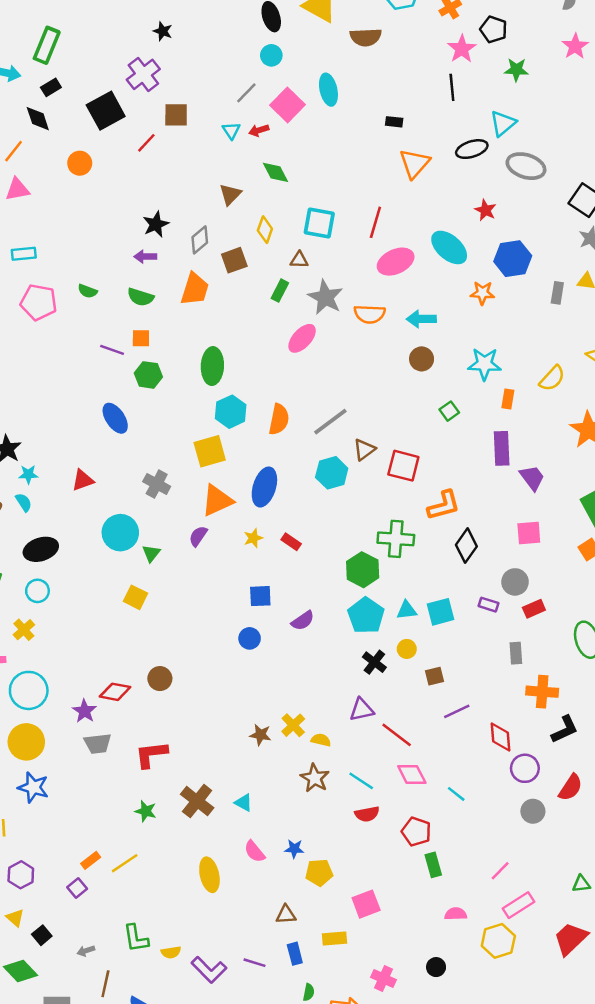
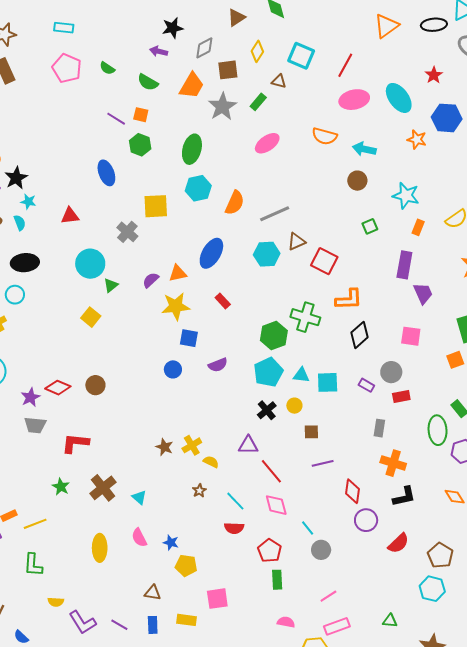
gray star: (325, 297) -> (222, 107), moved
yellow square: (210, 451) -> (156, 206), moved
orange triangle: (217, 500) -> (178, 273), moved, size x0.7
yellow star: (253, 538) -> (176, 306), moved, size x1.8
brown star: (315, 778) -> (199, 491), size x0.6
gray circle: (533, 811) -> (321, 550), moved
green L-shape: (136, 938) -> (33, 565), moved

